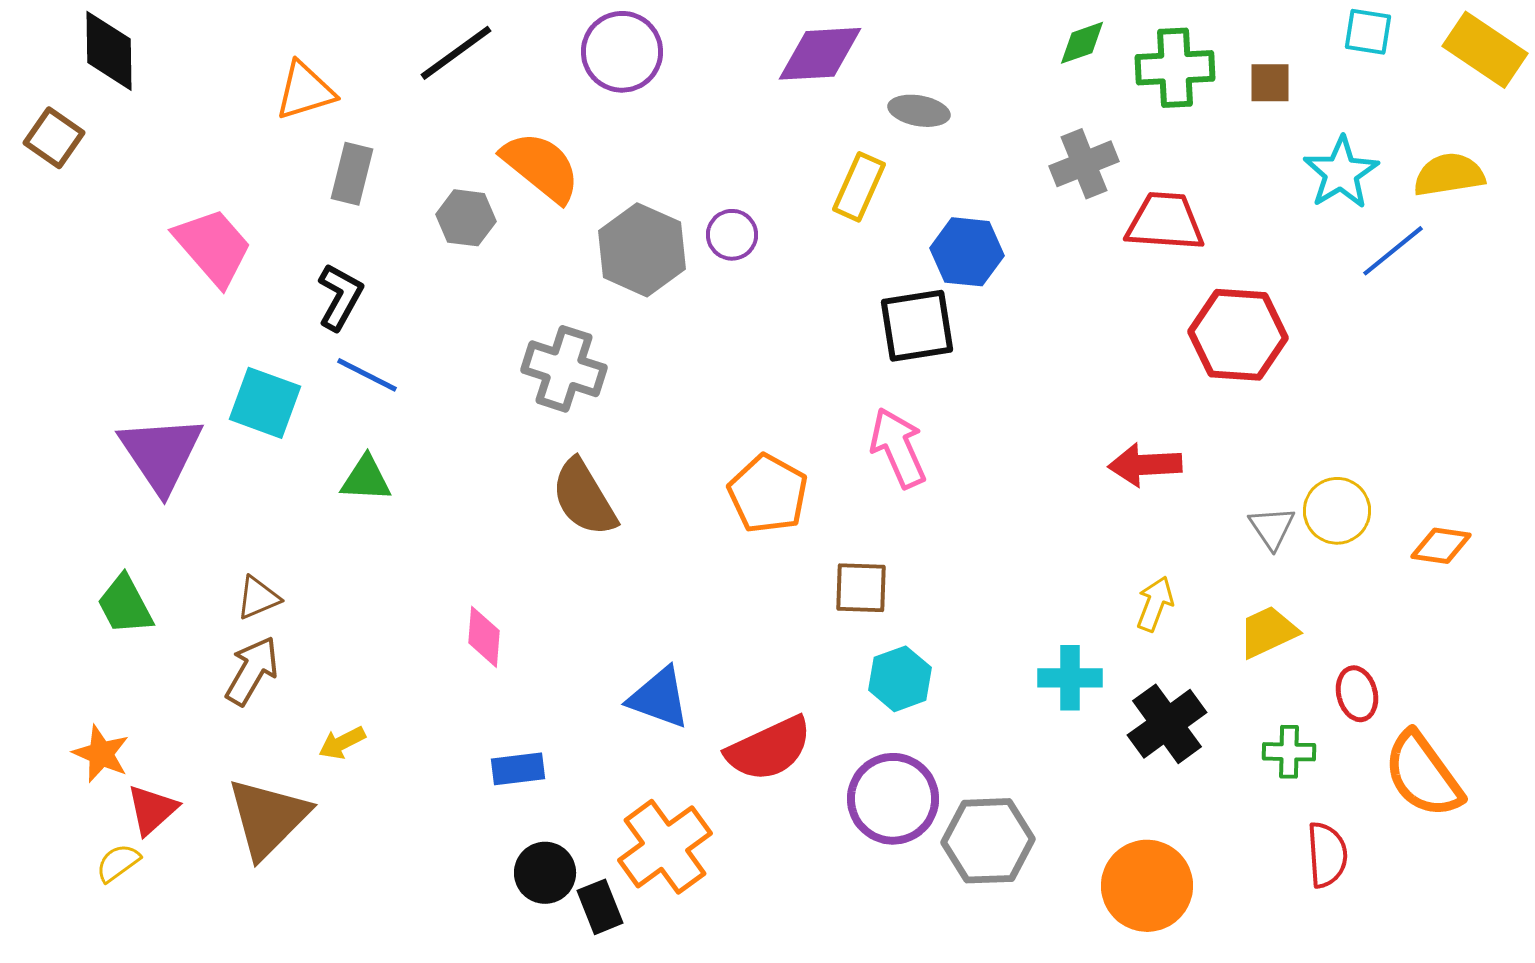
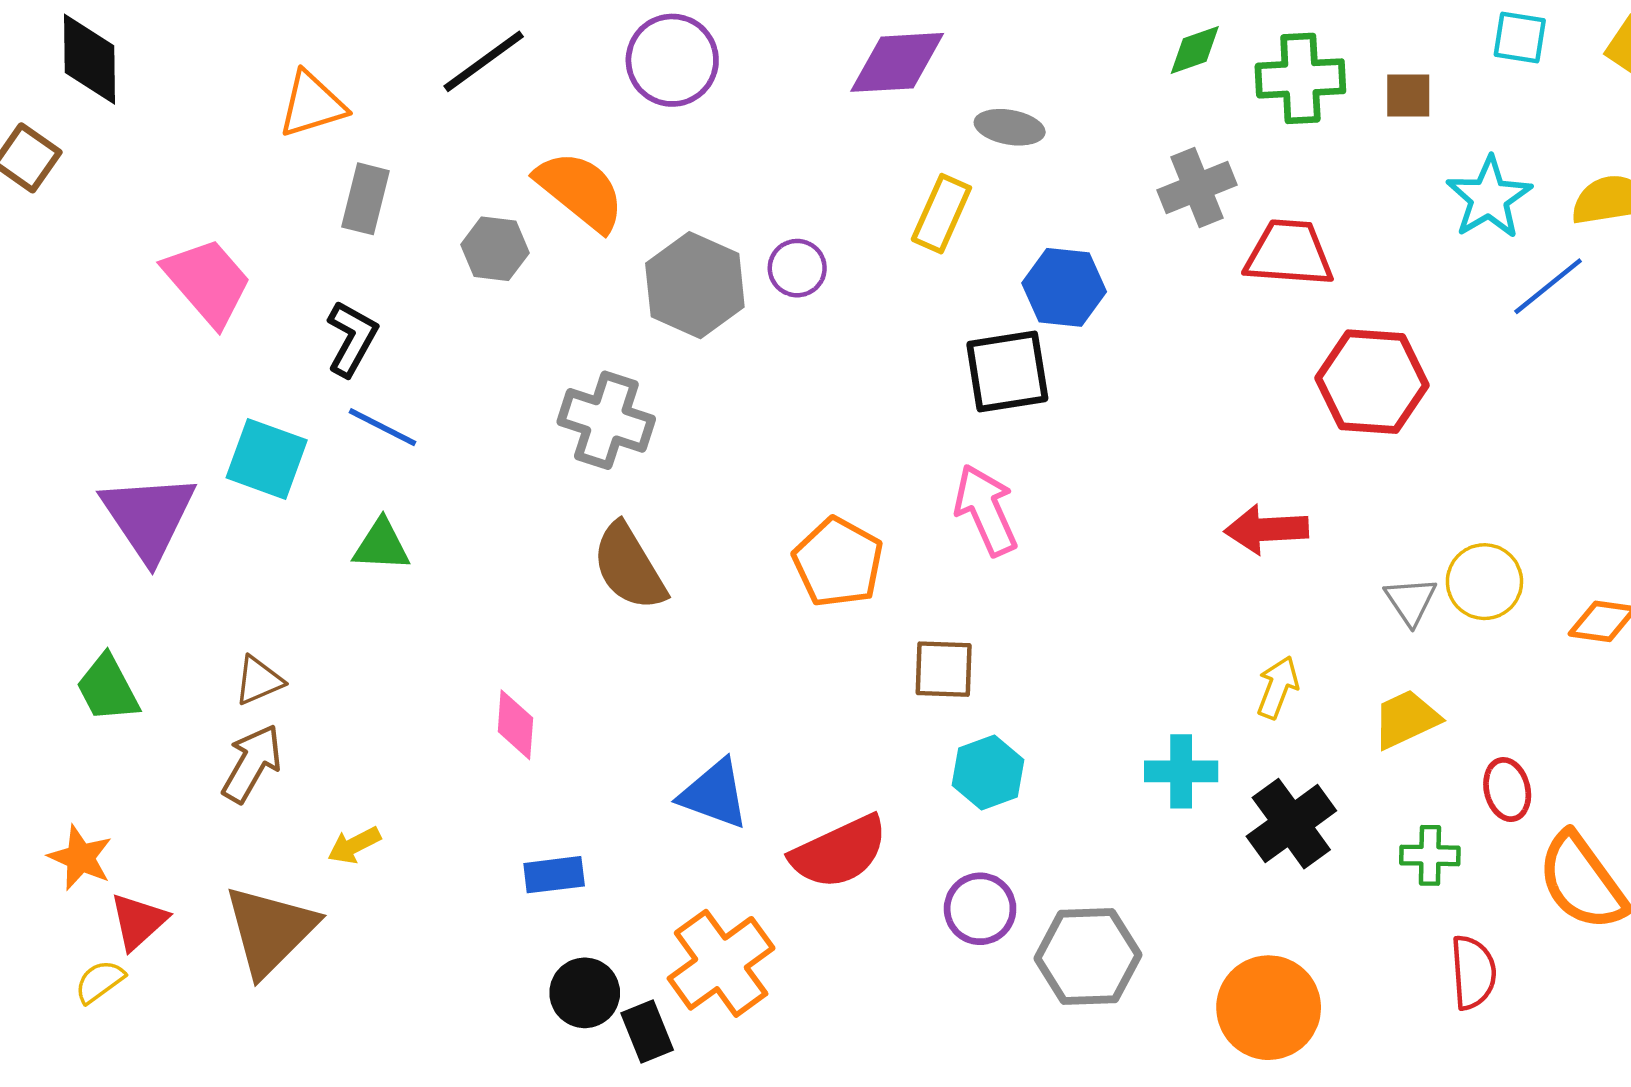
purple circle: (893, 799) -> (980, 909), size x0.7

